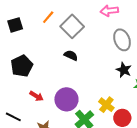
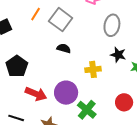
gray ellipse: (122, 40) -> (112, 25), turned 40
red arrow: (37, 96) -> (36, 94), size x1.5
yellow cross: (106, 105) -> (93, 69), moved, turned -35

